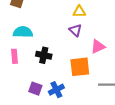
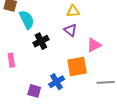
cyan semicircle: (23, 32) -> (27, 20), moved, turned 66
black cross: (44, 55) -> (41, 41), moved, turned -35
blue cross: (56, 90) -> (57, 82), moved

